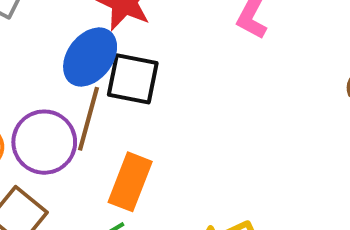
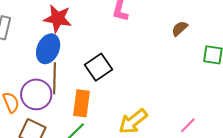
black square: (133, 79) -> (99, 67), moved, turned -32

